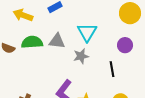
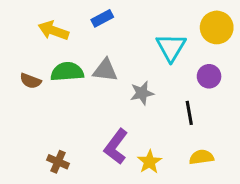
cyan triangle: (87, 32) -> (171, 47), moved

